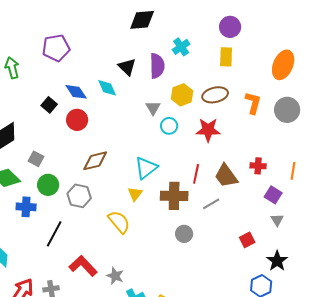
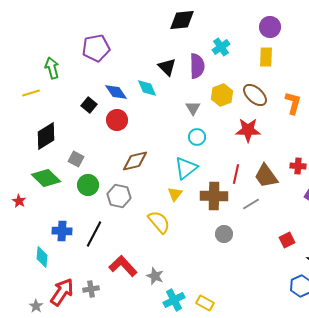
brown ellipse: (215, 95) -> (255, 95), turned 55
cyan circle: (169, 126) -> (197, 137), moved
blue cross: (26, 207) -> (62, 231), moved

